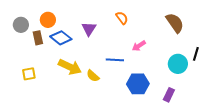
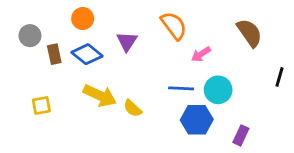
orange semicircle: (122, 18) -> (174, 26), size x1.5
orange circle: (48, 20) -> (83, 19), moved
pink arrow: (139, 46) -> (201, 54), moved
blue line: (115, 60) -> (181, 88), moved
cyan circle: (178, 64) -> (218, 90), moved

